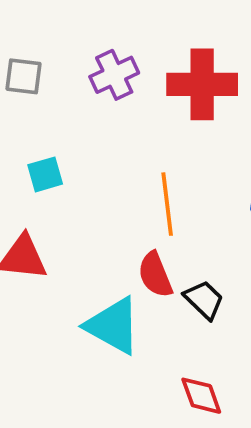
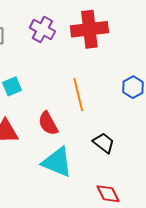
purple cross: (114, 75) -> (42, 30), turned -30
red semicircle: (155, 275) -> (48, 123), moved

